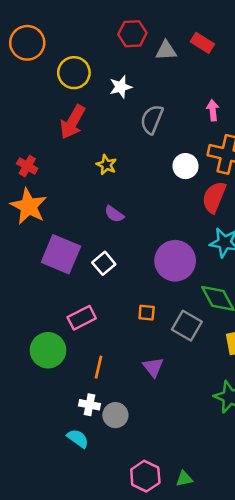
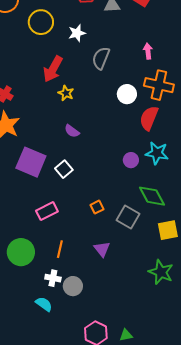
red arrow: (73, 122) -> (53, 69), moved
purple circle: (175, 261) -> (131, 160), moved, size x0.5
orange square: (147, 313) -> (97, 207), turned -32
green circle: (48, 350) -> (21, 252), moved

